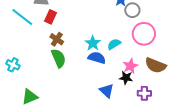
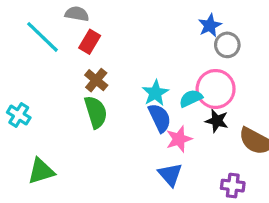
pink circle: (144, 34) -> (216, 89), moved
blue semicircle: (97, 58) -> (160, 118), turned 42
pink star: (130, 66) -> (179, 139), moved
black star: (126, 78) -> (217, 121), moved

